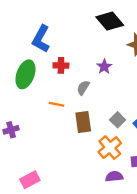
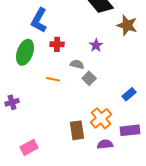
gray semicircle: (83, 88) -> (77, 64), turned 72
gray square: (118, 120) -> (89, 78), moved
brown rectangle: (83, 122) -> (77, 130), moved

